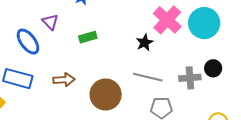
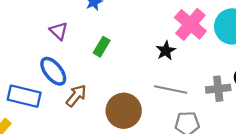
green rectangle: (88, 37) -> (102, 47), turned -42
blue ellipse: (28, 42) -> (53, 71), moved
brown arrow: (64, 80) -> (76, 96), turned -45

